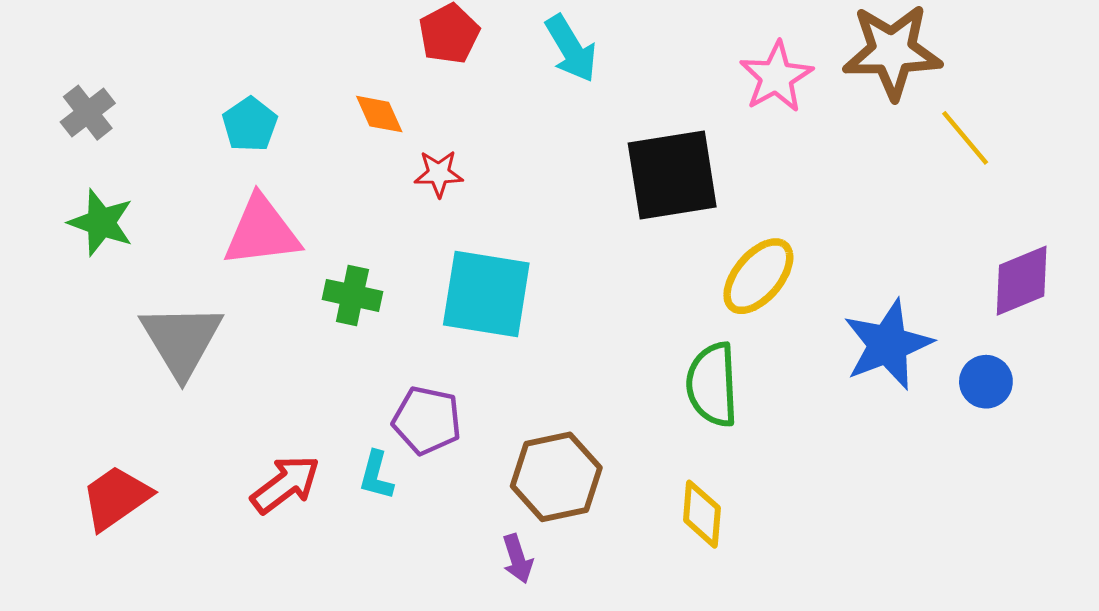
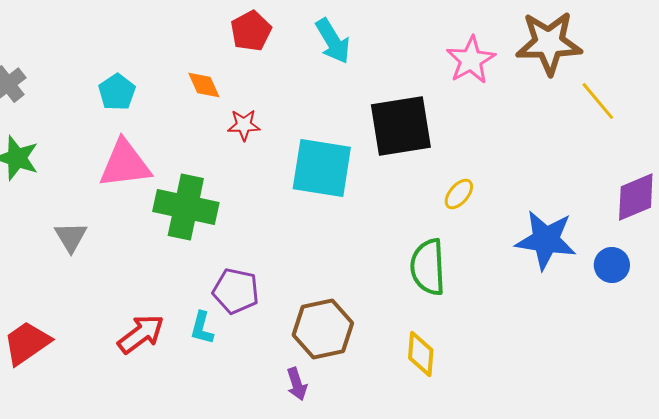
yellow ellipse: (758, 276) -> (459, 194), size x0.6
cyan square: (486, 294) -> (322, 168), moved
green cross: (352, 295) -> (186, 207), size x1.6
gray triangle: (181, 340) -> (71, 237), size x0.6
blue star: (888, 345) -> (546, 240), turned 30

